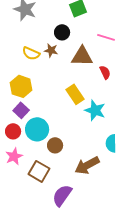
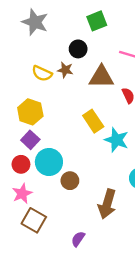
brown arrow: (87, 165) -> (107, 204), turned -45
brown square: (39, 171) -> (34, 220), moved
purple semicircle: (62, 195) -> (78, 239), size x0.6

